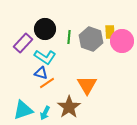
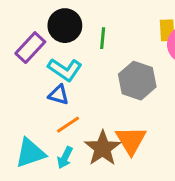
gray hexagon: (91, 39) -> (137, 81), moved
orange line: (47, 83) -> (68, 125), moved
orange triangle: (87, 85) -> (131, 140), moved

